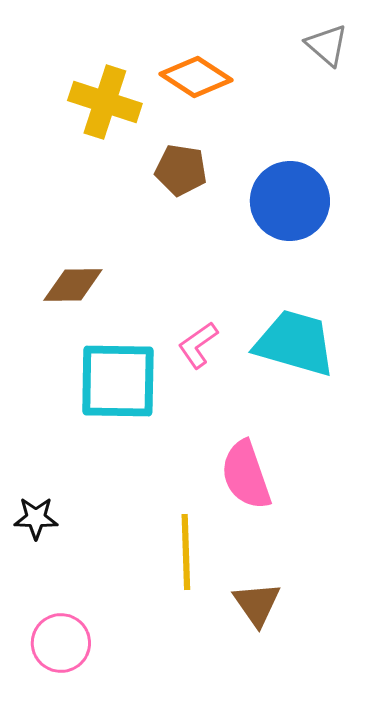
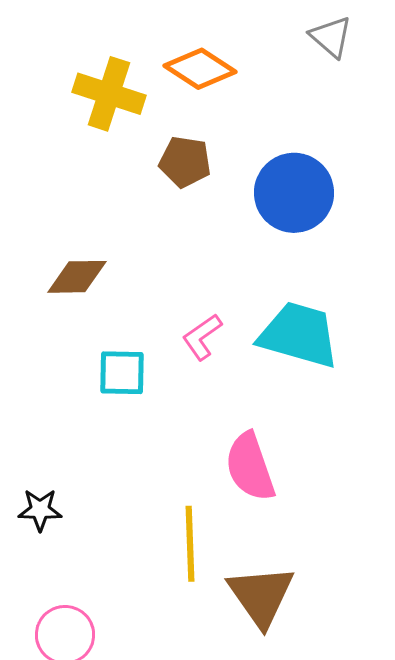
cyan square: (118, 381) -> (122, 373), size x0.6
brown triangle: (257, 604) -> (261, 596), size x1.4

